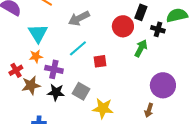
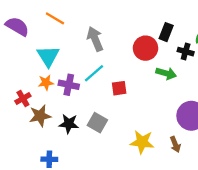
gray arrow: (79, 18) -> (95, 39), turned 95
green arrow: (141, 48) -> (166, 73), turned 78
purple cross: (54, 69) -> (69, 85), moved
yellow star: (103, 108) -> (142, 142), moved
brown arrow: (149, 110) -> (175, 144), turned -40

